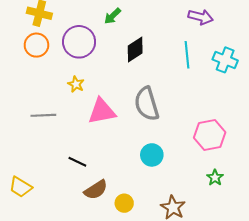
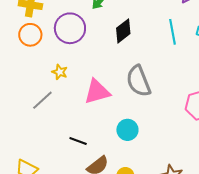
yellow star: (76, 84) -> (60, 72), moved
gray line: (43, 115) -> (42, 100), turned -35
cyan circle: (152, 155) -> (127, 130), moved

